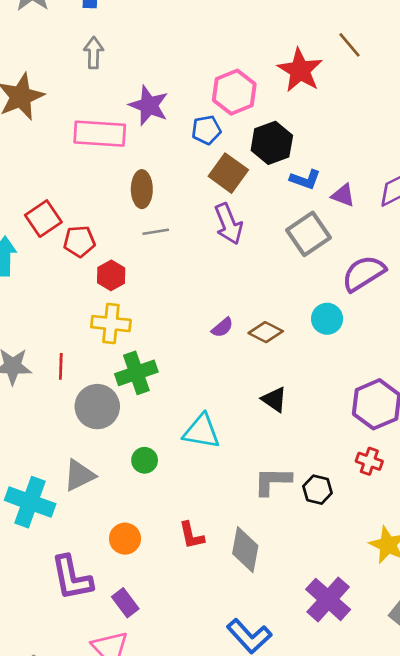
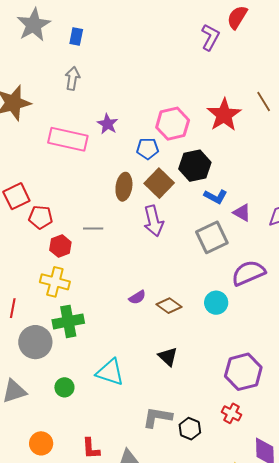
purple star: (149, 105) -> (108, 124), size x0.7
brown ellipse: (142, 189) -> (124, 187), moved
gray line: (156, 232) -> (93, 228), moved

